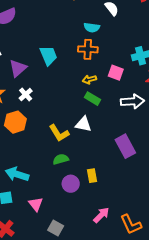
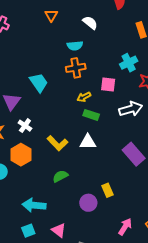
yellow L-shape: (59, 133) -> (58, 143), moved
green semicircle: (61, 159) -> (60, 176), moved

